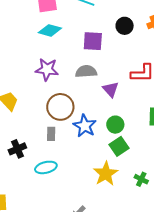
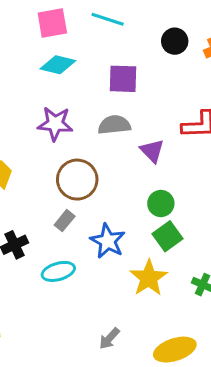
black circle: (125, 26) -> (175, 41), moved
blue star: (85, 126) -> (108, 241), moved
gray rectangle: (51, 134) -> (65, 221), turned 40

